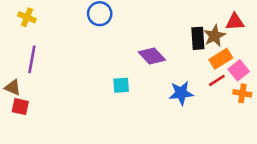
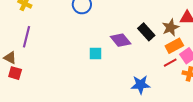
black rectangle: (198, 38) -> (146, 32), moved, turned -42
cyan square: (121, 85) -> (96, 53), moved
blue star: (181, 93) -> (141, 85), moved

